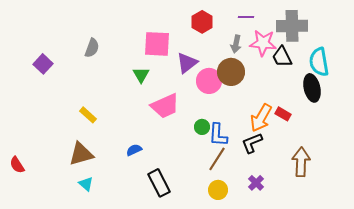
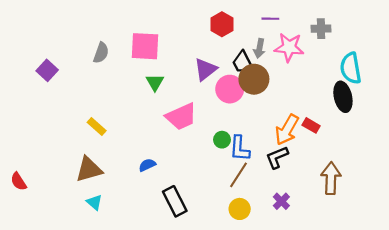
gray cross: (292, 26) -> (321, 29), size x0.6
pink square: (157, 44) -> (145, 46), moved
black trapezoid: (282, 57) -> (243, 63), moved

